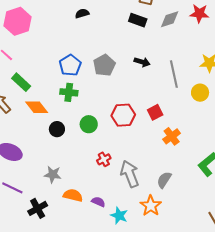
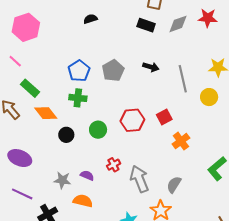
purple semicircle: (98, 202) -> (87, 175), moved

